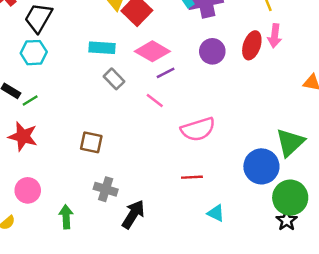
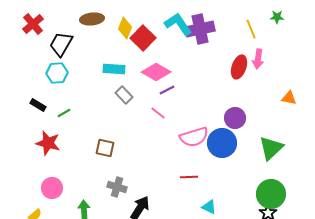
purple circle: (212, 51) -> (235, 118), moved
green line: (30, 100) -> (64, 113), moved
blue circle: (261, 166) -> (222, 143), moved

